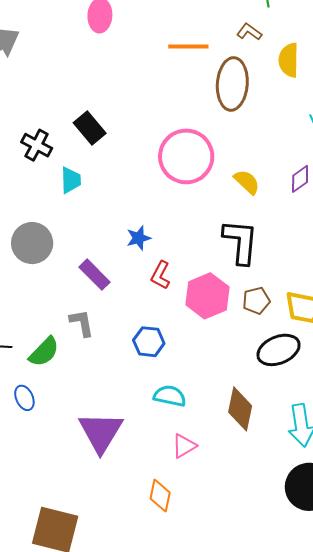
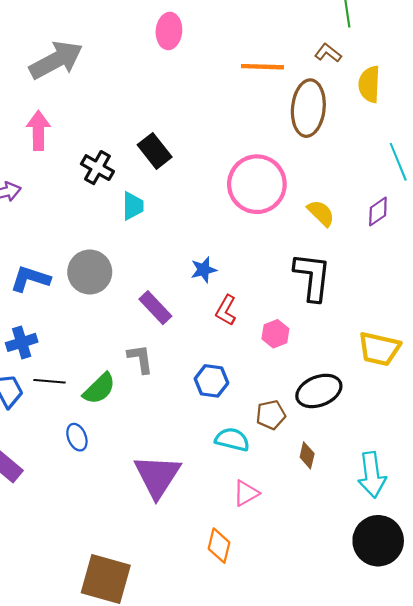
pink hexagon: (207, 296) -> (275, 334), size x0.6
brown pentagon: (256, 301) -> (271, 415), moved
black ellipse: (279, 350) -> (319, 391), moved
brown diamond: (240, 409) -> (307, 455), size x0.6

